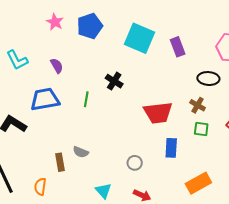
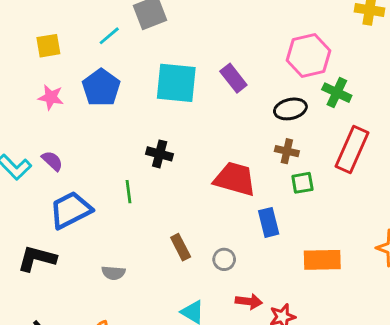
purple semicircle: (57, 66) -> (52, 161), moved
red trapezoid: (158, 113) -> (235, 179), turned -140
gray semicircle: (81, 152) -> (113, 273), moved
brown rectangle: (60, 162) -> (181, 247), moved
orange rectangle: (198, 183) -> (322, 260), turned 45

